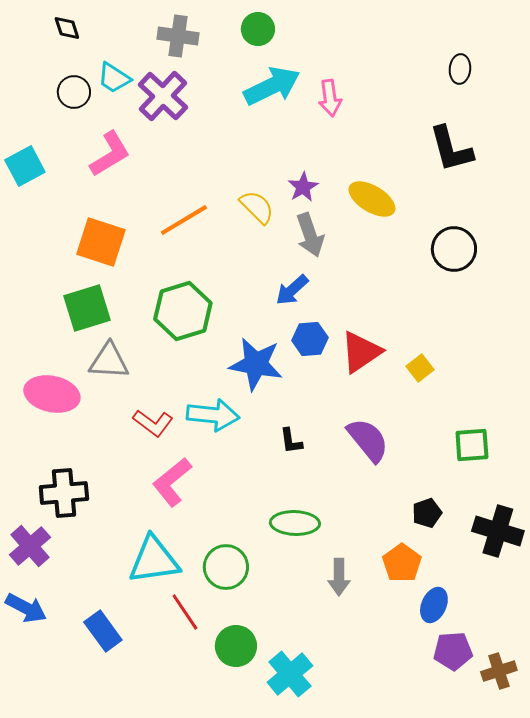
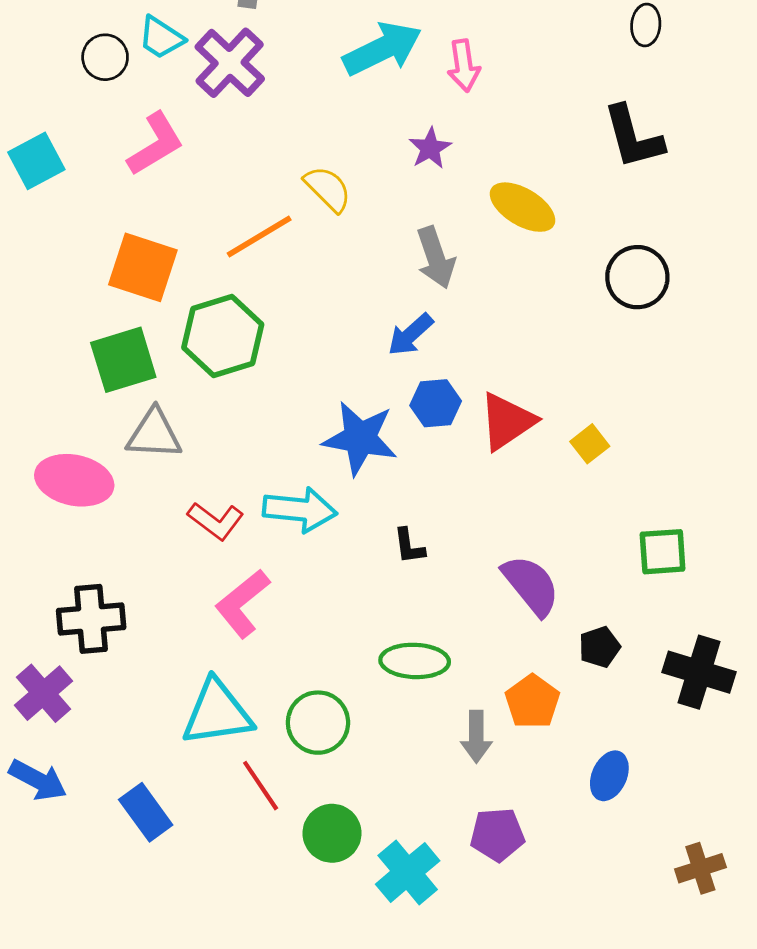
purple star: (303, 187) -> (430, 148), moved
yellow semicircle: (257, 207) -> (328, 189), moved
green hexagon: (183, 311) -> (223, 336), moved
purple semicircle: (368, 440) -> (531, 585), moved
orange pentagon: (402, 563) -> (532, 702), moved
purple pentagon: (453, 651) -> (497, 835), moved

